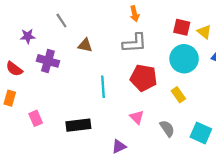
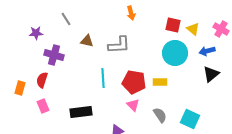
gray L-shape: (135, 43) -> (119, 45), moved
red semicircle: (14, 69) -> (42, 80), moved, turned 70
red pentagon: (144, 78) -> (134, 82), moved
yellow rectangle: (178, 95) -> (160, 82), moved, turned -56

